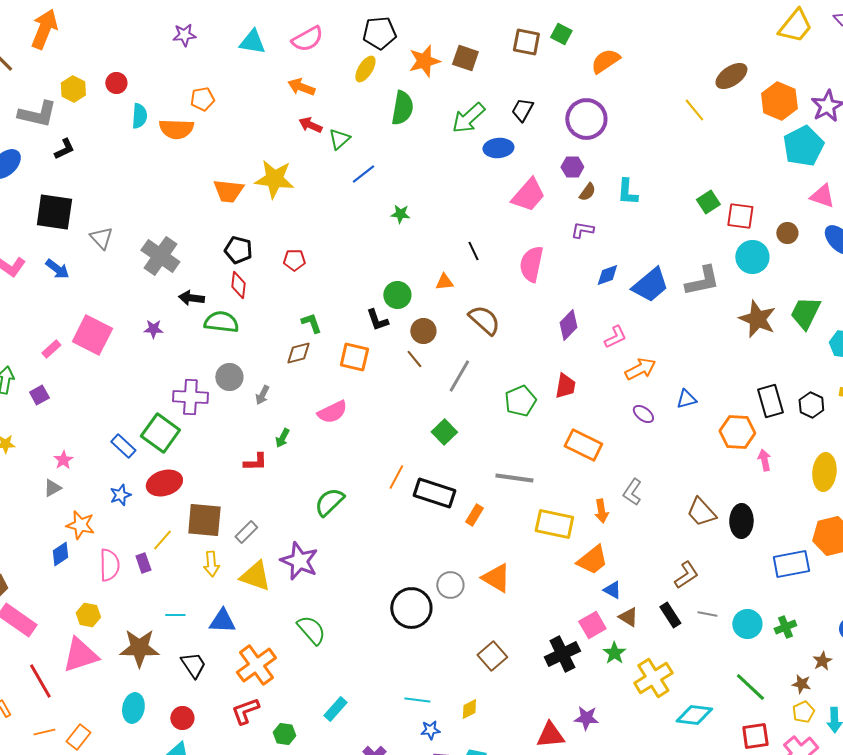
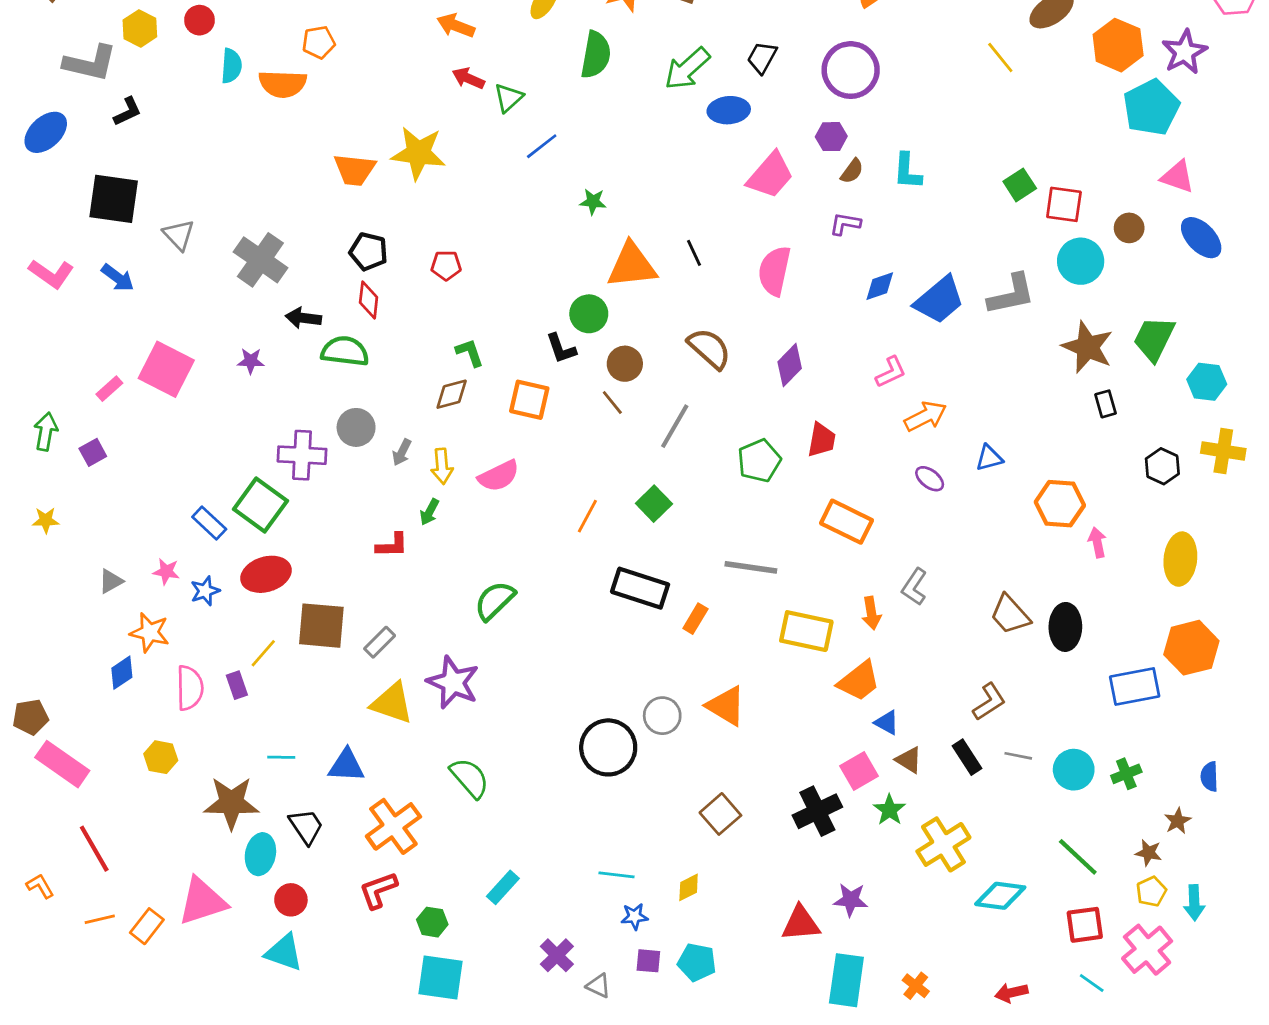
orange triangle: (444, 282) -> (632, 265), moved, size x2.0
purple diamond: (568, 325) -> (790, 365), moved
black rectangle: (770, 401) -> (1106, 404), moved, size x0.6
pink star: (63, 460) -> (166, 572), moved, turned -30
orange line: (396, 477) -> (587, 516), moved
yellow arrow: (211, 564) -> (442, 466), moved
pink triangle: (80, 655) -> (202, 901), moved
cyan ellipse: (133, 708) -> (260, 854), moved

